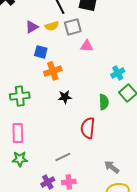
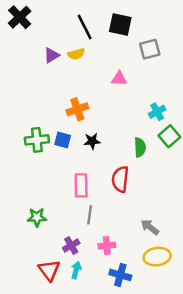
gray square: (73, 27) -> (150, 49), moved
blue square: (41, 52) -> (63, 140), moved
pink rectangle: (18, 133) -> (81, 185), moved
gray line: (63, 157) -> (90, 215), turned -56
pink cross: (69, 182) -> (107, 246), moved

